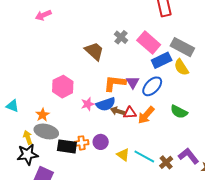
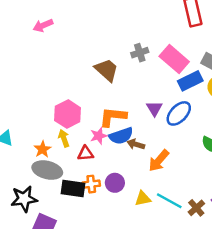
gray cross: (121, 37) -> (140, 53), turned 32
orange L-shape: (115, 83) -> (113, 117), moved
red triangle: (130, 113) -> (85, 153), moved
orange arrow: (146, 115) -> (159, 161), moved
yellow arrow: (28, 137) -> (64, 138), moved
yellow triangle: (123, 155) -> (143, 199), turned -48

